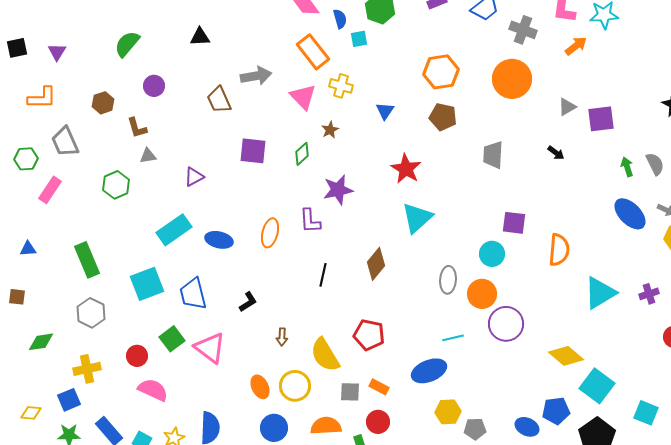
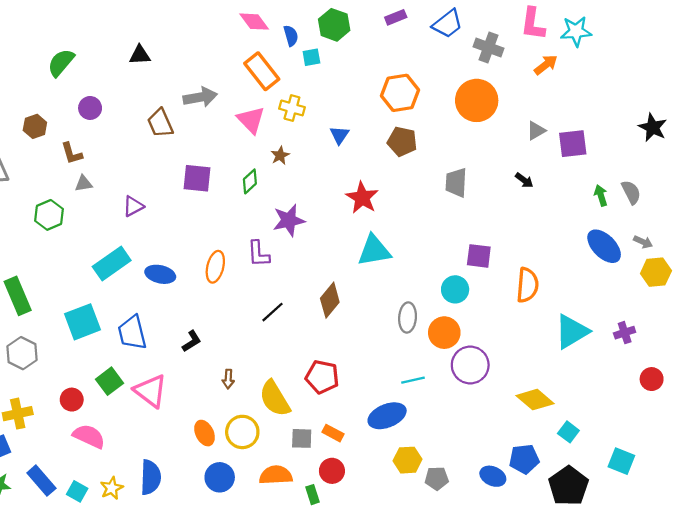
cyan triangle: (417, 218) -> (374, 251), turned 32
black line: (323, 275) -> (273, 312), turned 35
cyan square: (597, 386) -> (568, 432), size x0.6

